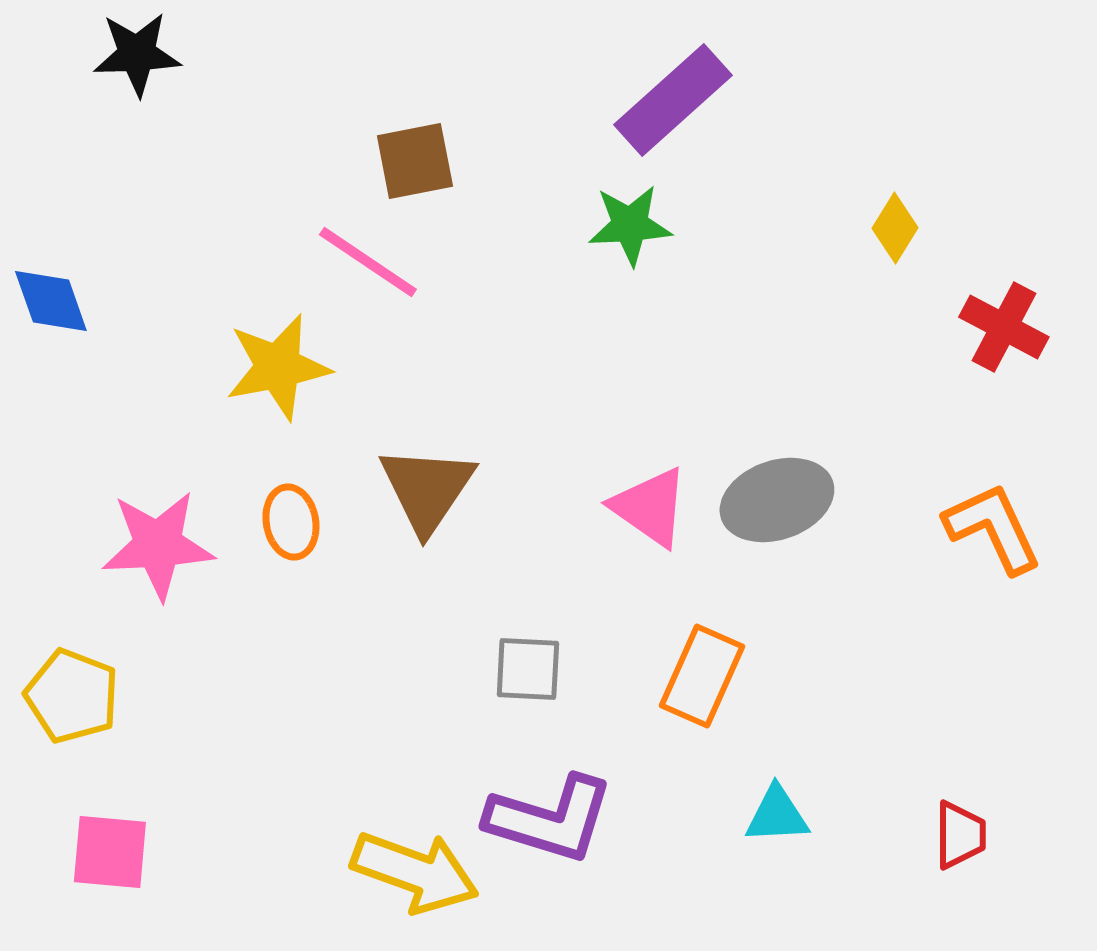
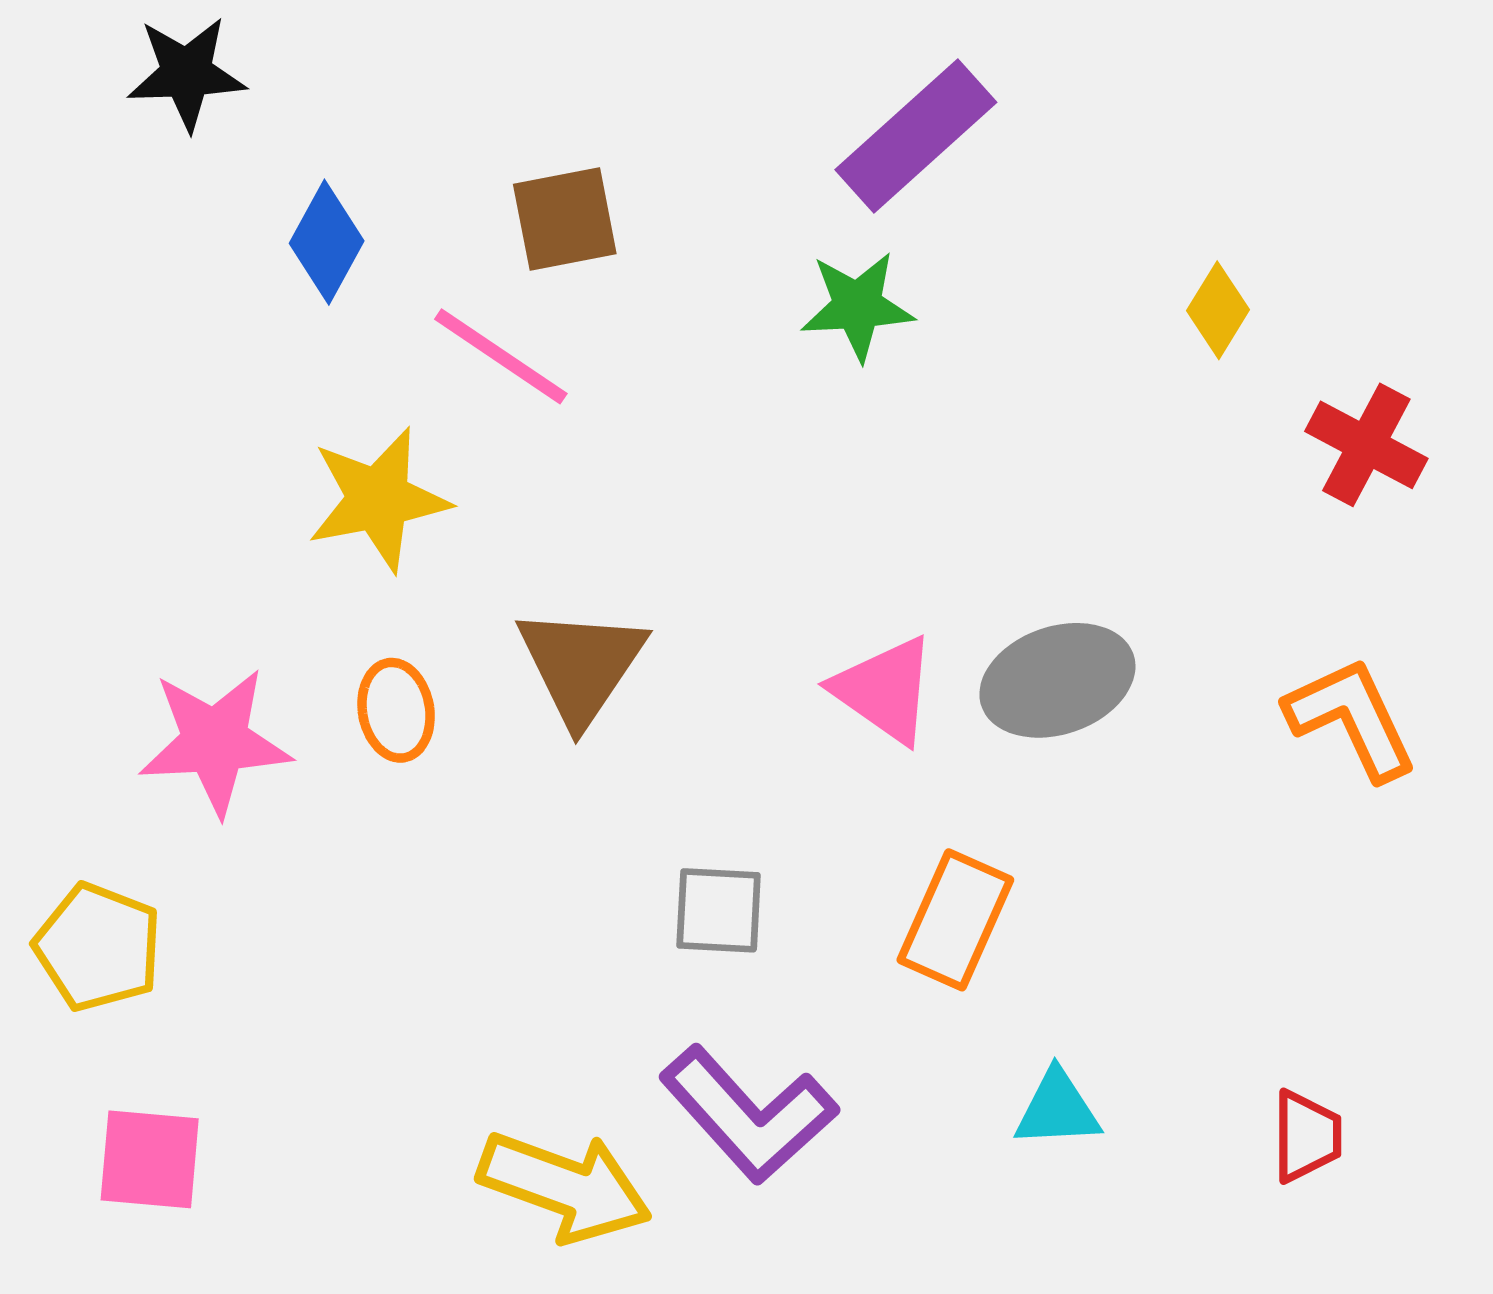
blue diamond: (51, 301) -> (327, 242), moved, turned 48
purple L-shape: (550, 819) -> (749, 1114), turned 31

